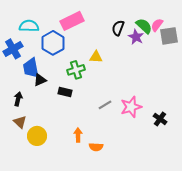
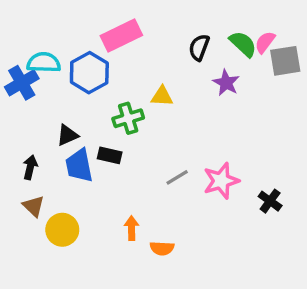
cyan semicircle: (29, 26) -> (44, 63), moved
purple star: (136, 37) -> (226, 83), moved
blue trapezoid: (31, 68) -> (79, 166), moved

